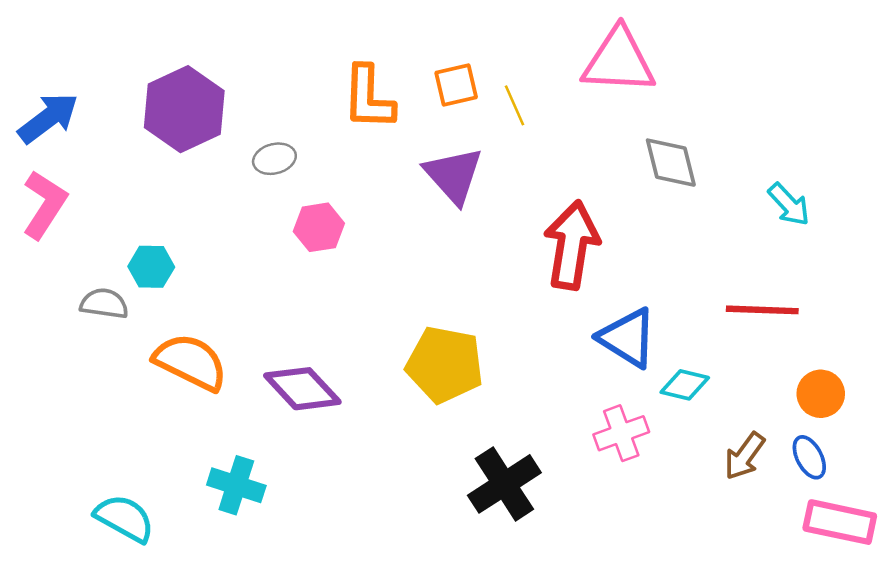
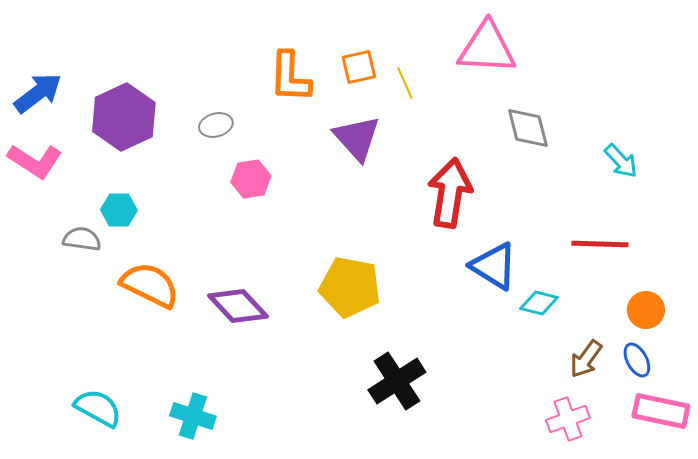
purple hexagon: (184, 109) -> (124, 117), moved
pink L-shape: (44, 204) -> (35, 161), turned 90
pink cross: (621, 433) -> (568, 419), moved
cyan cross: (236, 485) -> (193, 416), moved

